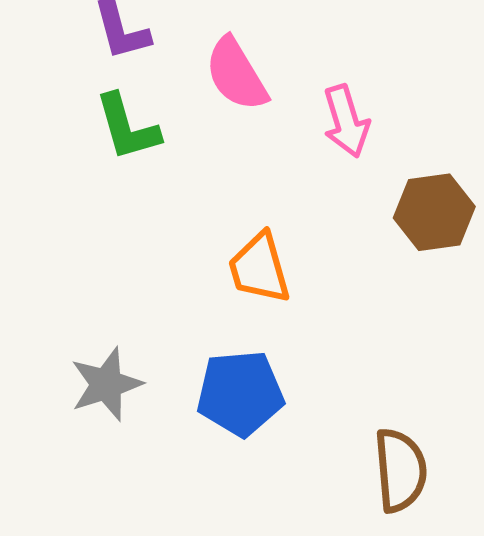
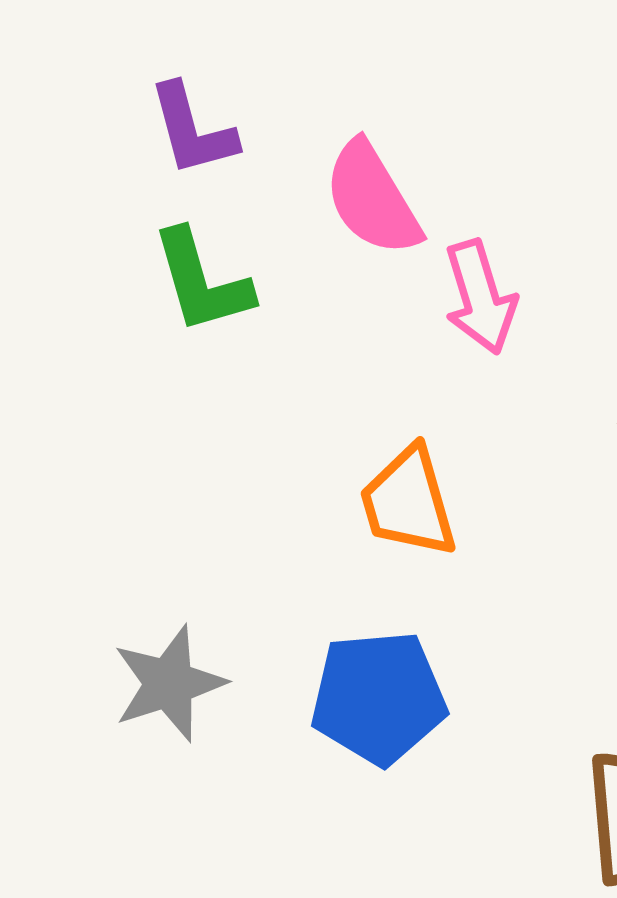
pink arrow: (346, 121) -> (480, 297), moved

